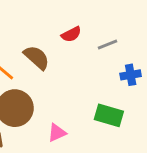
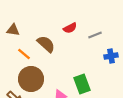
green rectangle: (109, 115) -> (82, 84), moved, turned 54

